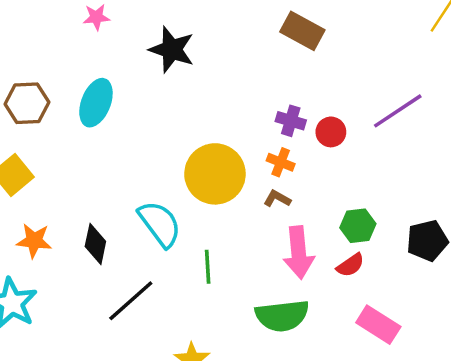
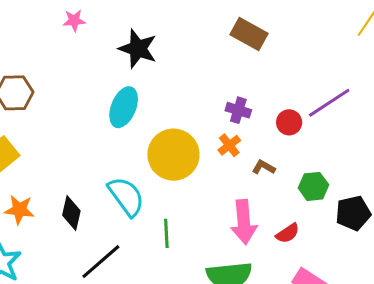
cyan ellipse: (96, 103) -> (124, 107), moved
red circle: (331, 132) -> (289, 122), moved
orange cross: (281, 162) -> (229, 145), turned 30
brown L-shape: (277, 199) -> (264, 167), moved
green hexagon: (358, 226) -> (313, 186), moved

